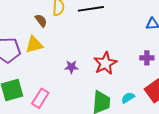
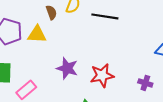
purple star: (71, 67) -> (67, 68), size x1.5

